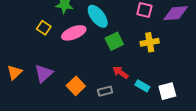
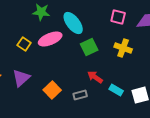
yellow square: (44, 28) -> (24, 44), moved
yellow cross: (150, 42) -> (123, 48), turned 30

